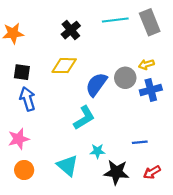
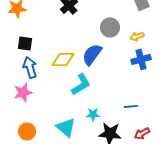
yellow diamond: (64, 66) -> (63, 59), moved
gray circle: (125, 78) -> (110, 27), moved
pink star: (19, 139) -> (23, 92), moved

